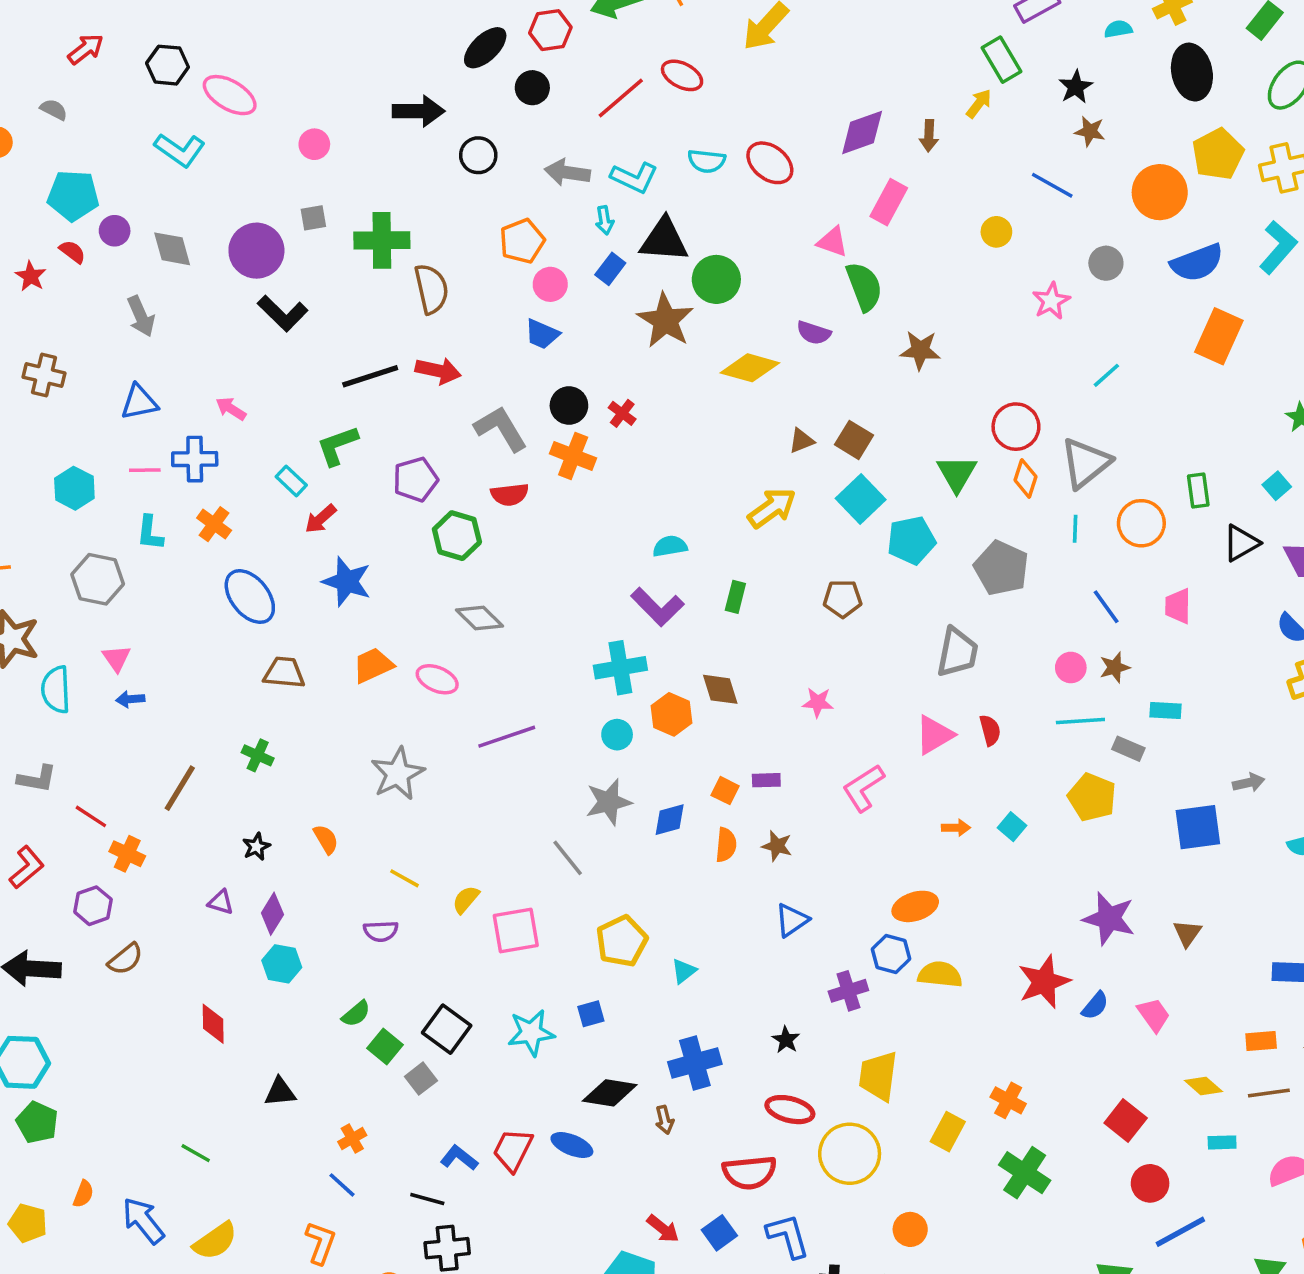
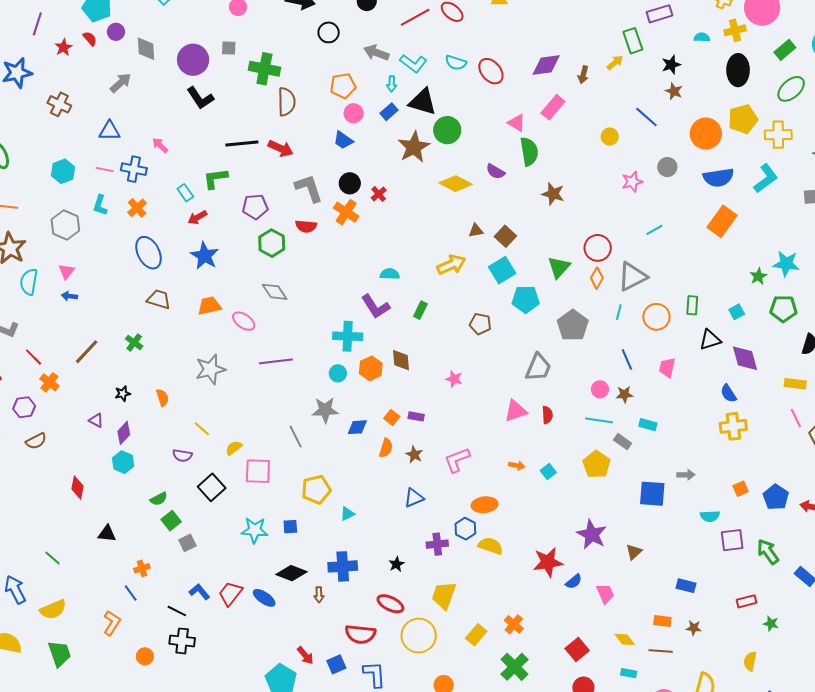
gray arrow: (141, 316) -> (121, 83), turned -120
pink L-shape: (863, 788) -> (457, 460), moved
black square: (447, 1029) -> (212, 487), moved

